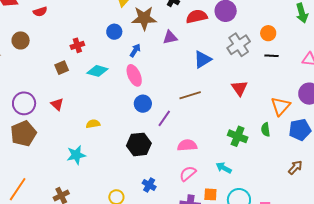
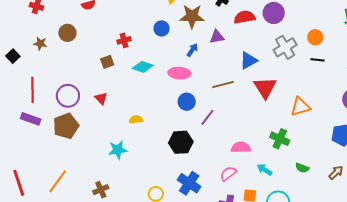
blue arrow: (135, 50) -> (192, 50), moved
pink ellipse: (134, 75) -> (179, 73), turned -65
red triangle: (239, 88) -> (265, 88), moved, size x1.4
brown line: (190, 95) -> (223, 85), moved
orange triangle: (281, 106) -> (300, 107), moved, turned 30
green semicircle: (266, 130) -> (302, 168), moved, turned -64
pink semicircle: (187, 145) -> (241, 147), moved
blue cross: (149, 185) -> (189, 183), size x1.6

